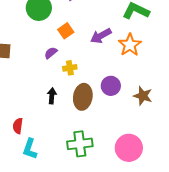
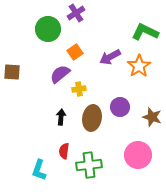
purple semicircle: (51, 53) -> (60, 74), size x1.5
red semicircle: (18, 126) -> (64, 151), moved
pink circle: (129, 148) -> (138, 155), moved

